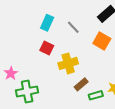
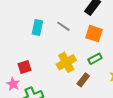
red square: (47, 48) -> (24, 67), moved, turned -32
green rectangle: (96, 95) -> (95, 59), moved

